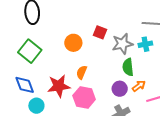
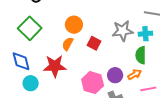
red square: (100, 32) -> (94, 43), moved
green semicircle: (128, 67) -> (141, 55), moved
orange semicircle: (82, 72) -> (68, 44), moved
pink hexagon: (84, 98) -> (93, 83), moved

